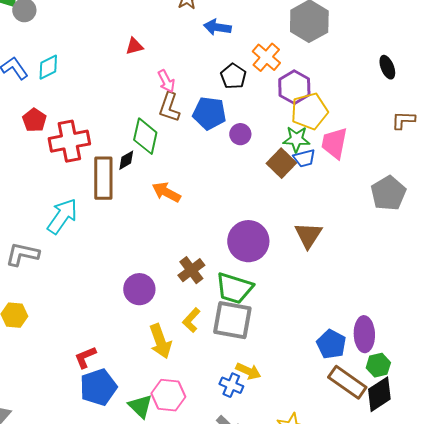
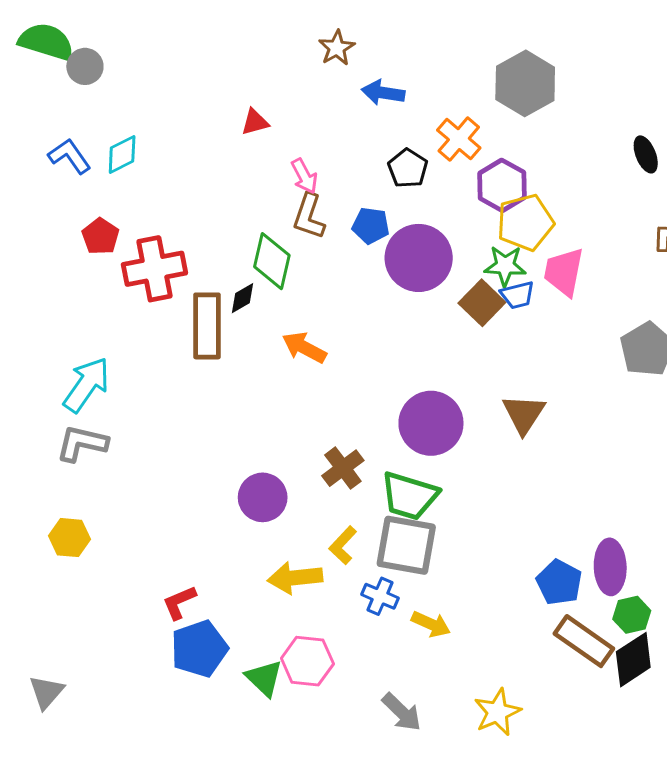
blue pentagon: (209, 113) -> (371, 226), size x0.7
purple circle: (240, 134) -> (419, 258), size x2.0
cyan arrow: (62, 216) -> (87, 385), moved
yellow arrow: (160, 341) -> (295, 578), turned 104
blue cross: (231, 385) -> (380, 596), moved

